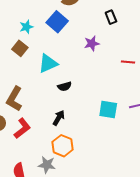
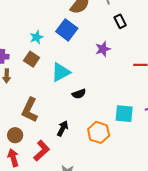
black arrow: (59, 118) -> (63, 128), moved
red L-shape: (22, 128) -> (42, 151), moved
orange hexagon: (63, 146) -> (99, 132), moved

